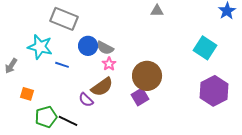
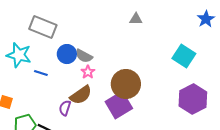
purple square: (140, 97) -> (119, 105), size x1.5
purple semicircle: (86, 100) -> (65, 108), turned 63

